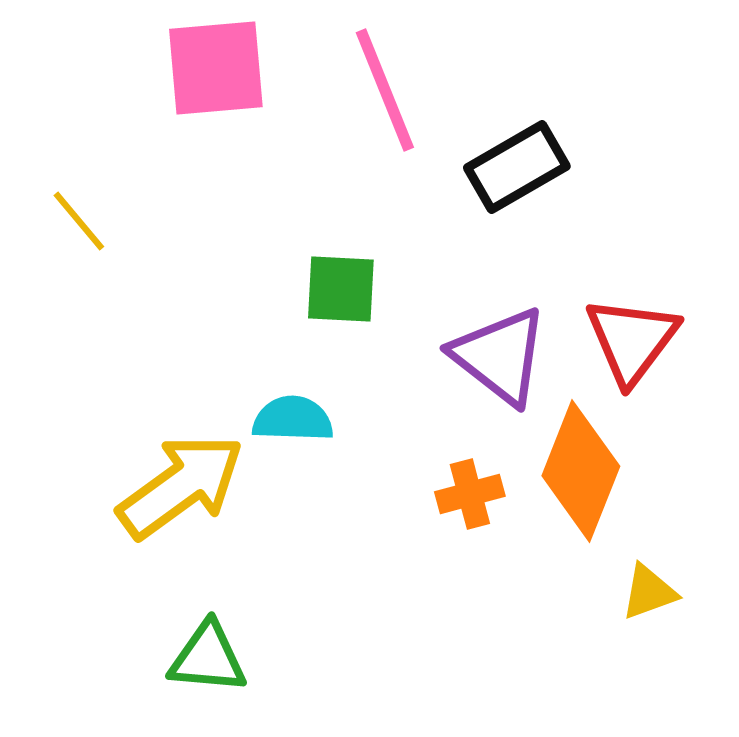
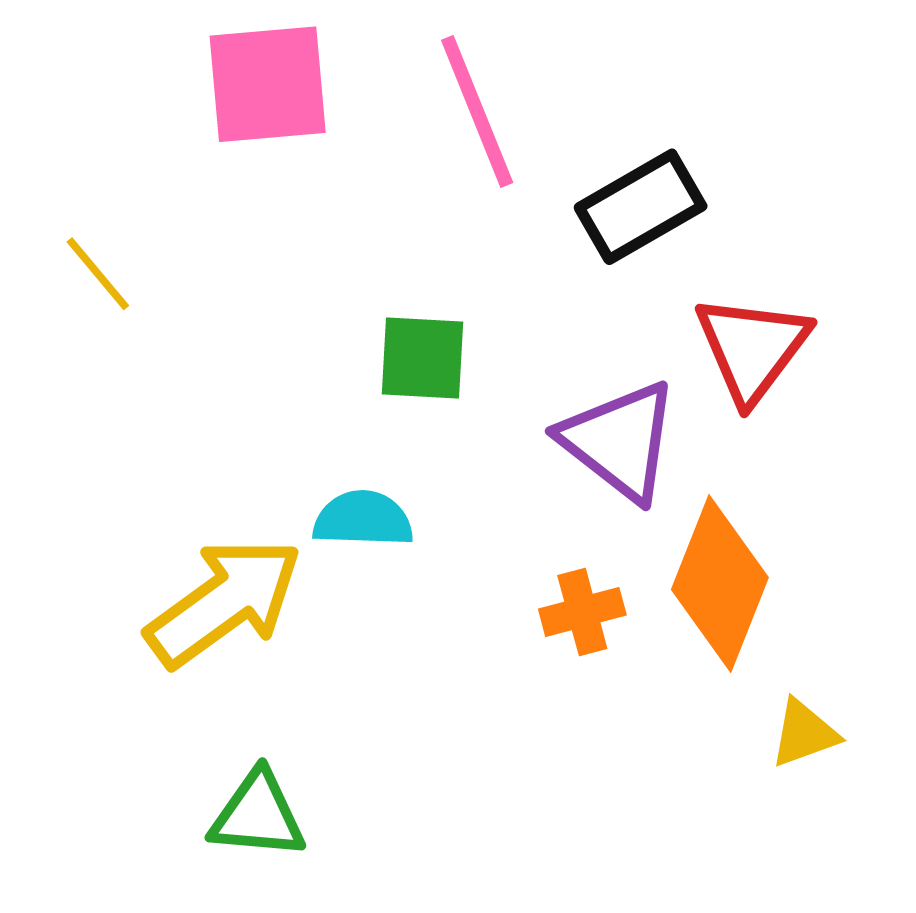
red triangle: (632, 340) -> (752, 348), moved

